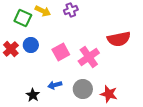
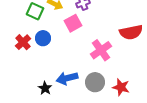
pink square: (61, 52) -> (73, 23), moved
blue arrow: (55, 85) -> (67, 78), size x1.5

